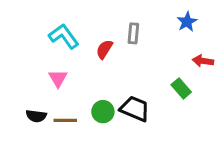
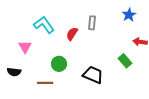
pink triangle: (58, 78) -> (25, 47), moved
green circle: (103, 112) -> (59, 64), moved
black semicircle: (36, 116) -> (14, 72), moved

